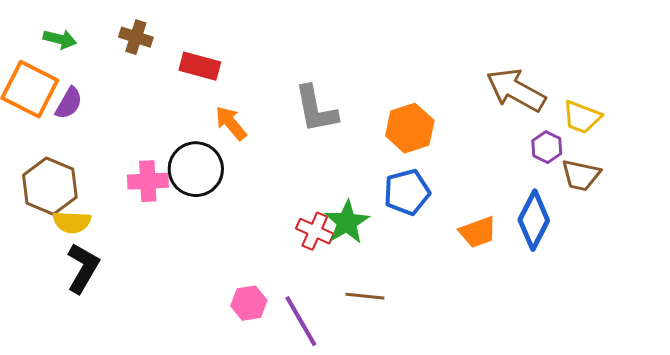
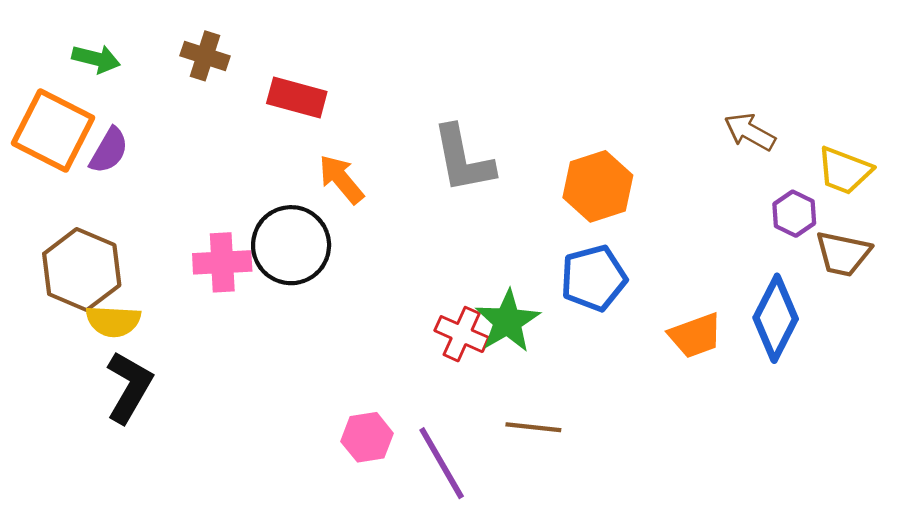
brown arrow: (516, 90) -> (750, 132), size x0.6

